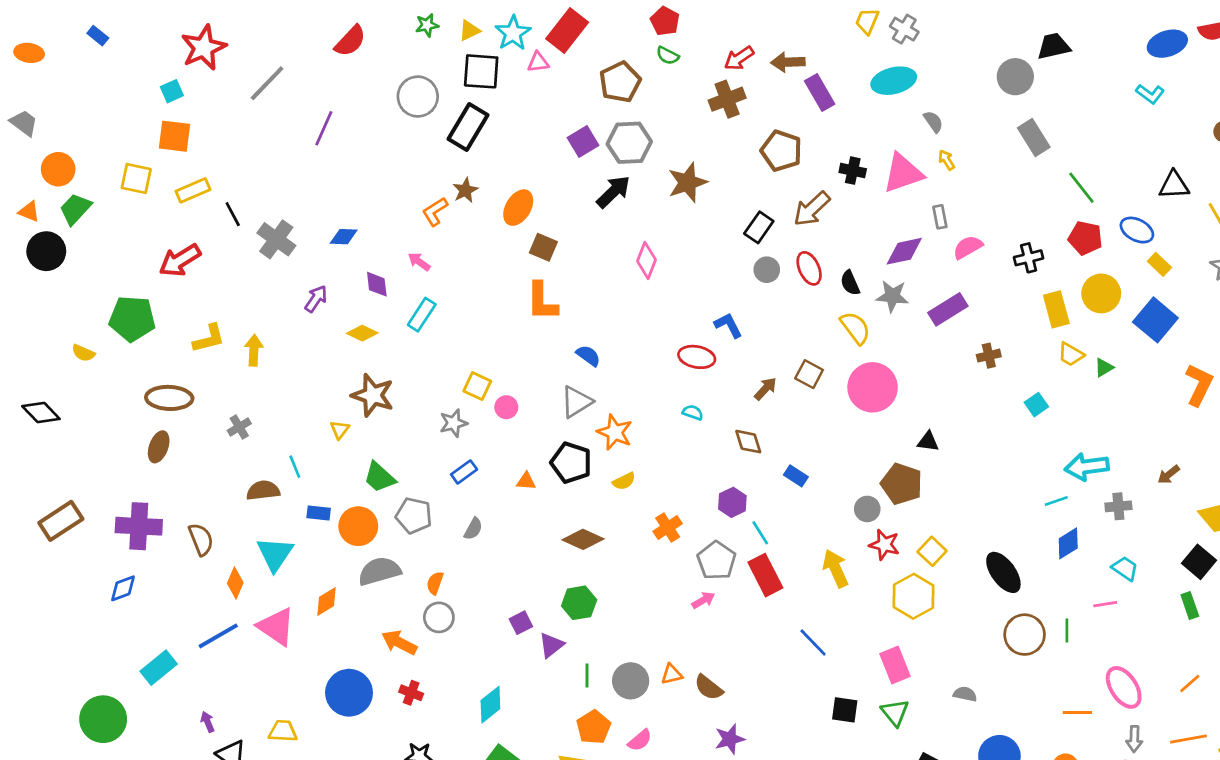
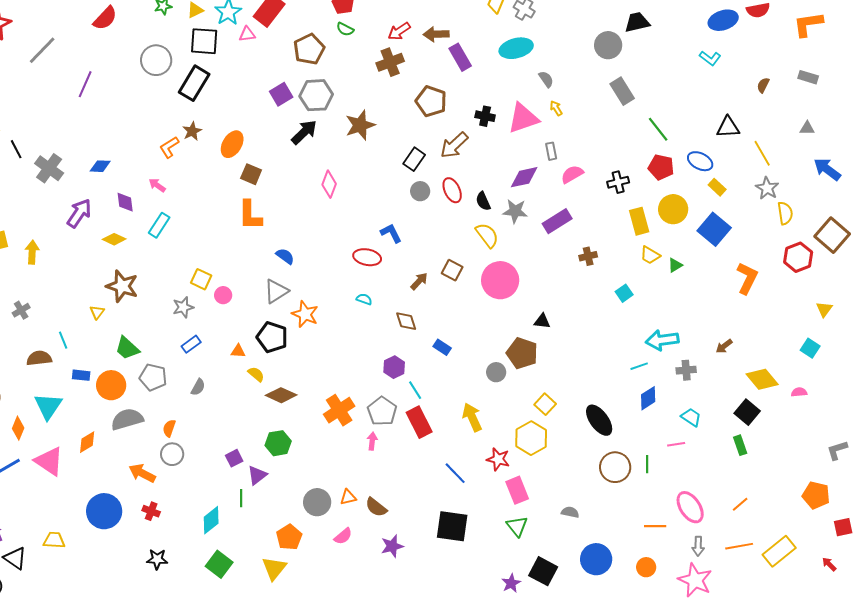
purple arrow: (316, 299) -> (79, 213), size x1.4
yellow semicircle: (624, 481) -> (256, 374), moved, turned -114
orange cross: (668, 527) -> (339, 410), moved, size x1.4
red star: (884, 545) -> (498, 459), moved
pink arrow: (703, 600) -> (372, 441), turned -54
green line: (587, 676) -> (241, 498), moved
black square: (845, 710) -> (452, 526), moved, size x1.6
pink semicircle: (640, 740) -> (343, 536), moved

